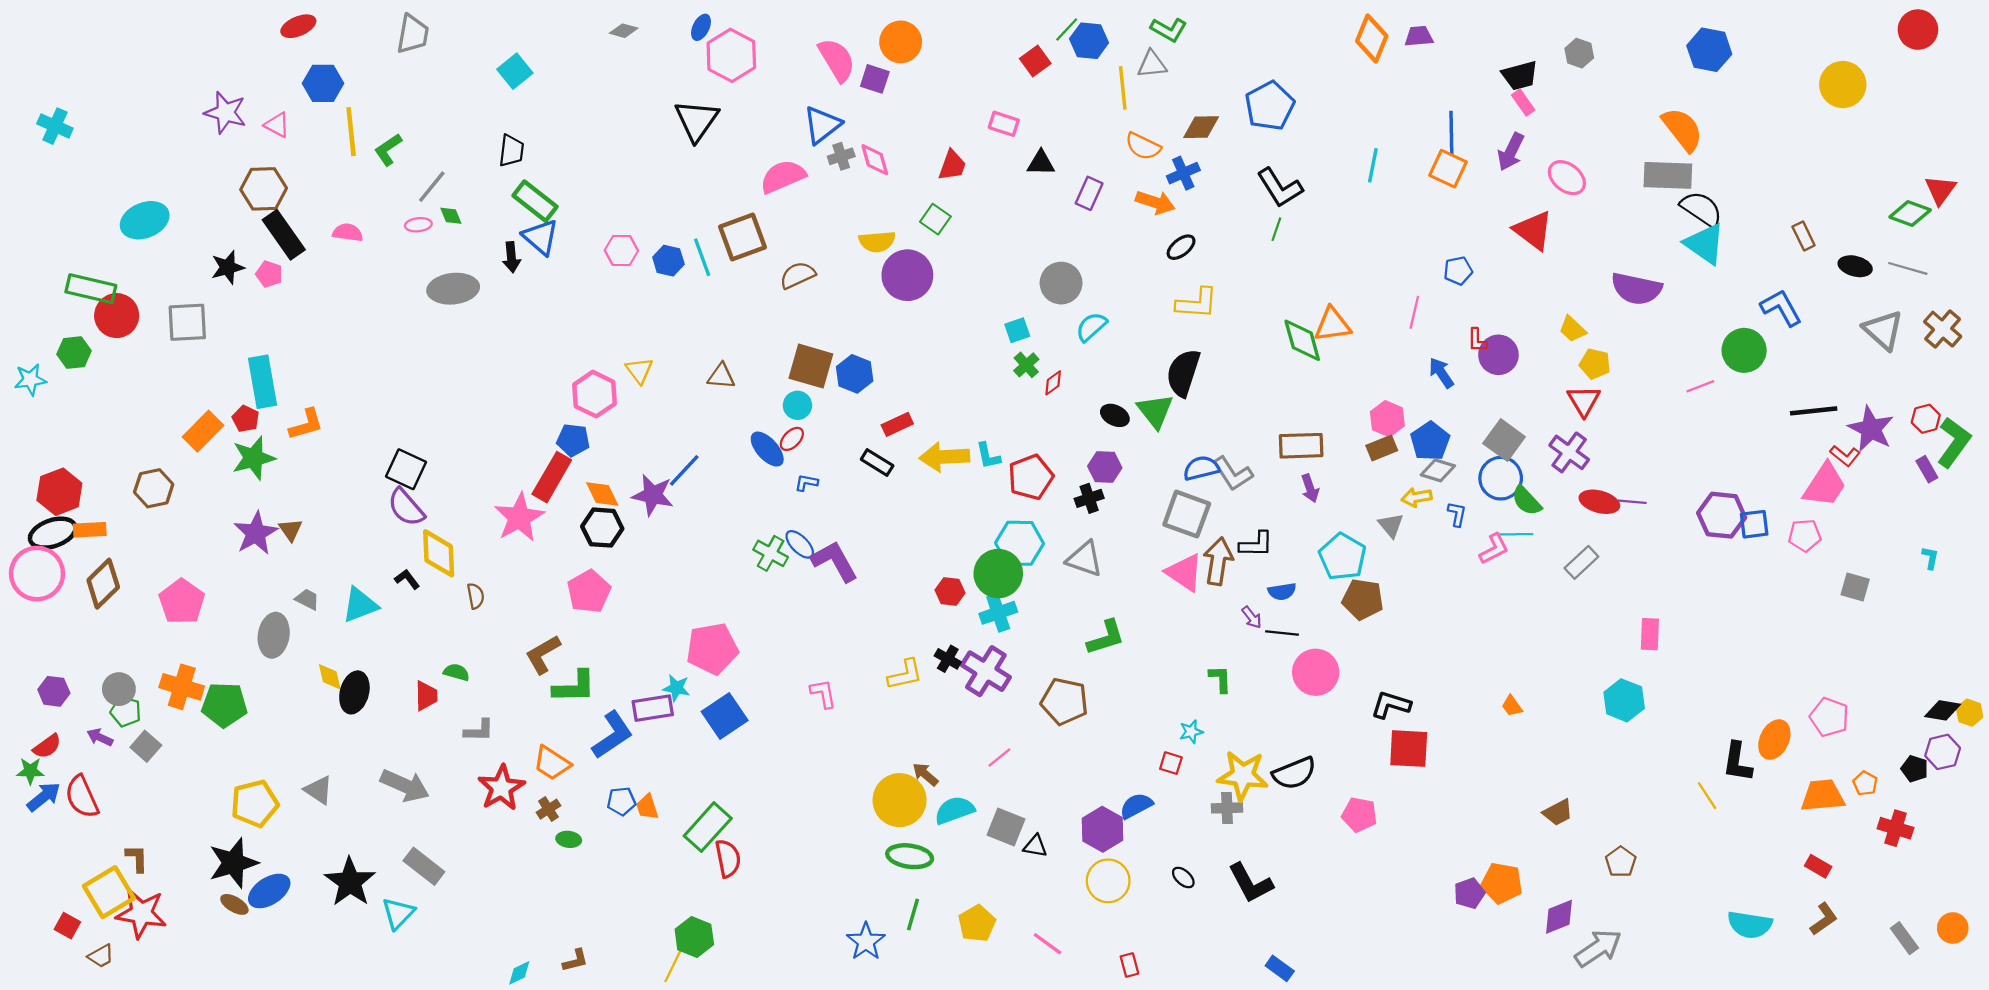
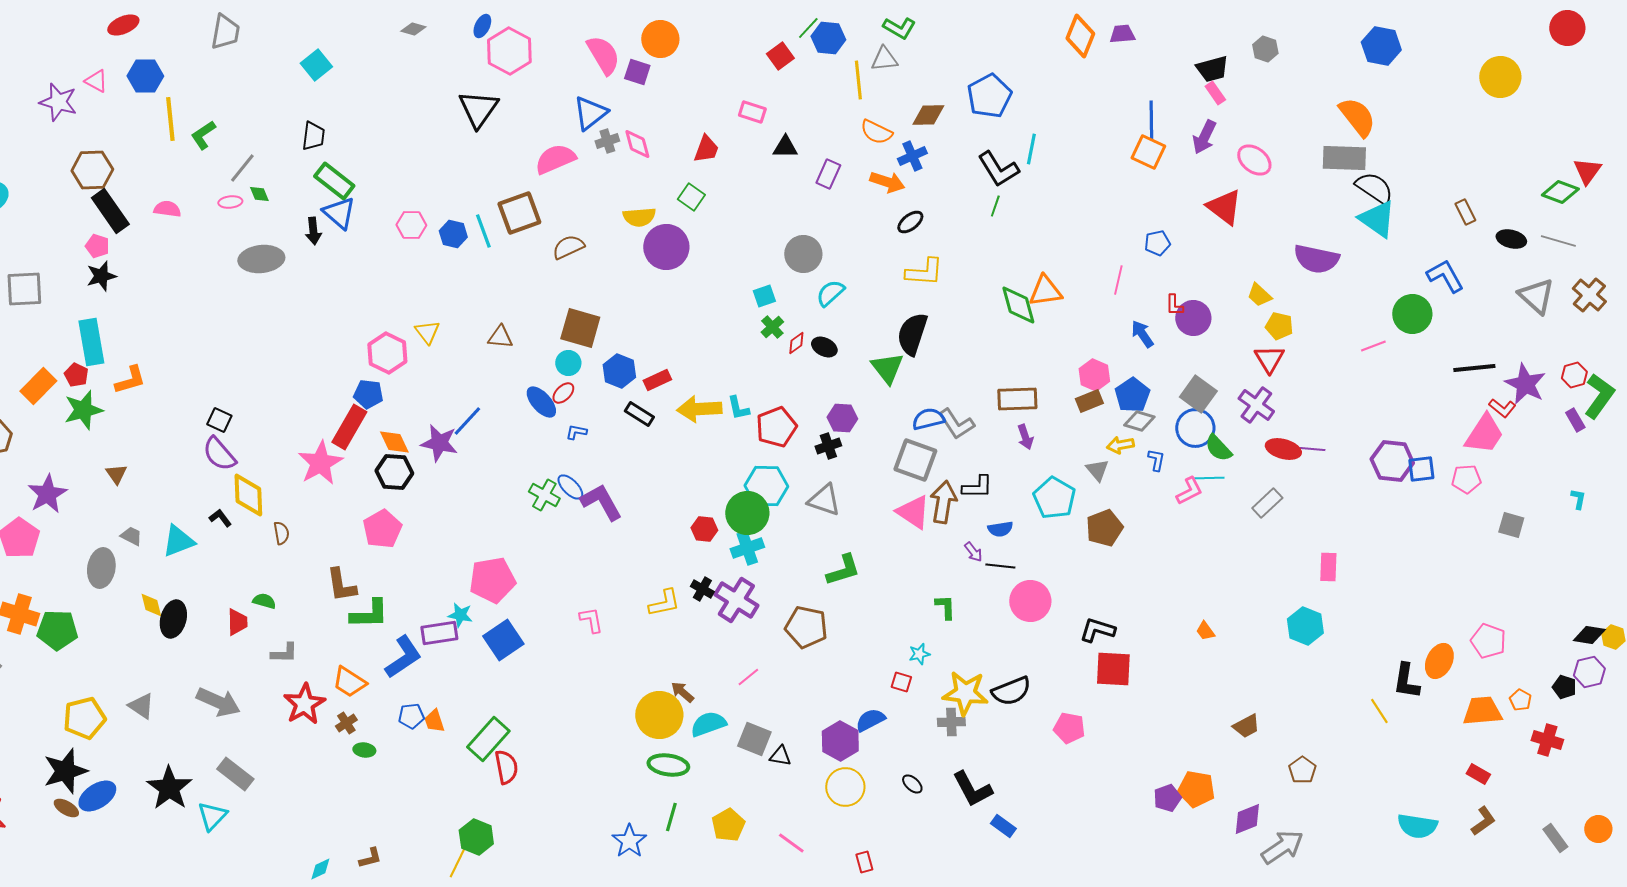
pink triangle: (277, 125) -> (96, 81), moved
cyan line: (1373, 165) -> (1031, 149), moved
black star: (228, 267) -> (101, 276), moved
blue hexagon: (855, 374) -> (619, 371), moved
black ellipse: (1115, 415) -> (824, 347), moved
black square: (406, 469) -> (219, 420), size x0.7
purple star: (256, 533) -> (47, 494), moved
brown pentagon: (1363, 599) -> (1104, 528), moved, turned -30
brown L-shape: (543, 654) -> (341, 585), turned -69
blue rectangle: (1280, 968) -> (1003, 826), moved

